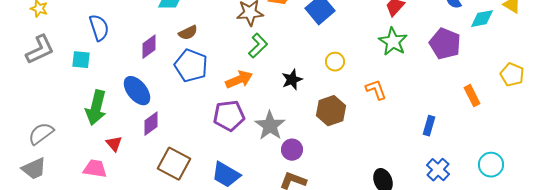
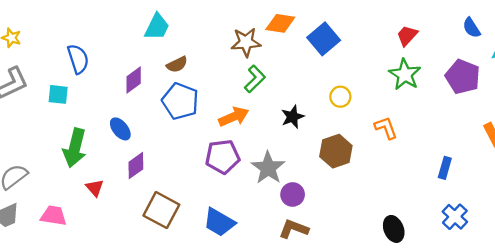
blue ellipse: (137, 91) -> (120, 129), size x0.7
pink trapezoid: (95, 169) -> (54, 216), moved

